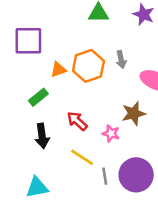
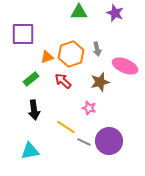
brown star: (134, 113) -> (100, 82), moved
red arrow: (77, 121) -> (63, 81), moved
gray line: (105, 176) -> (84, 142), turned -56

